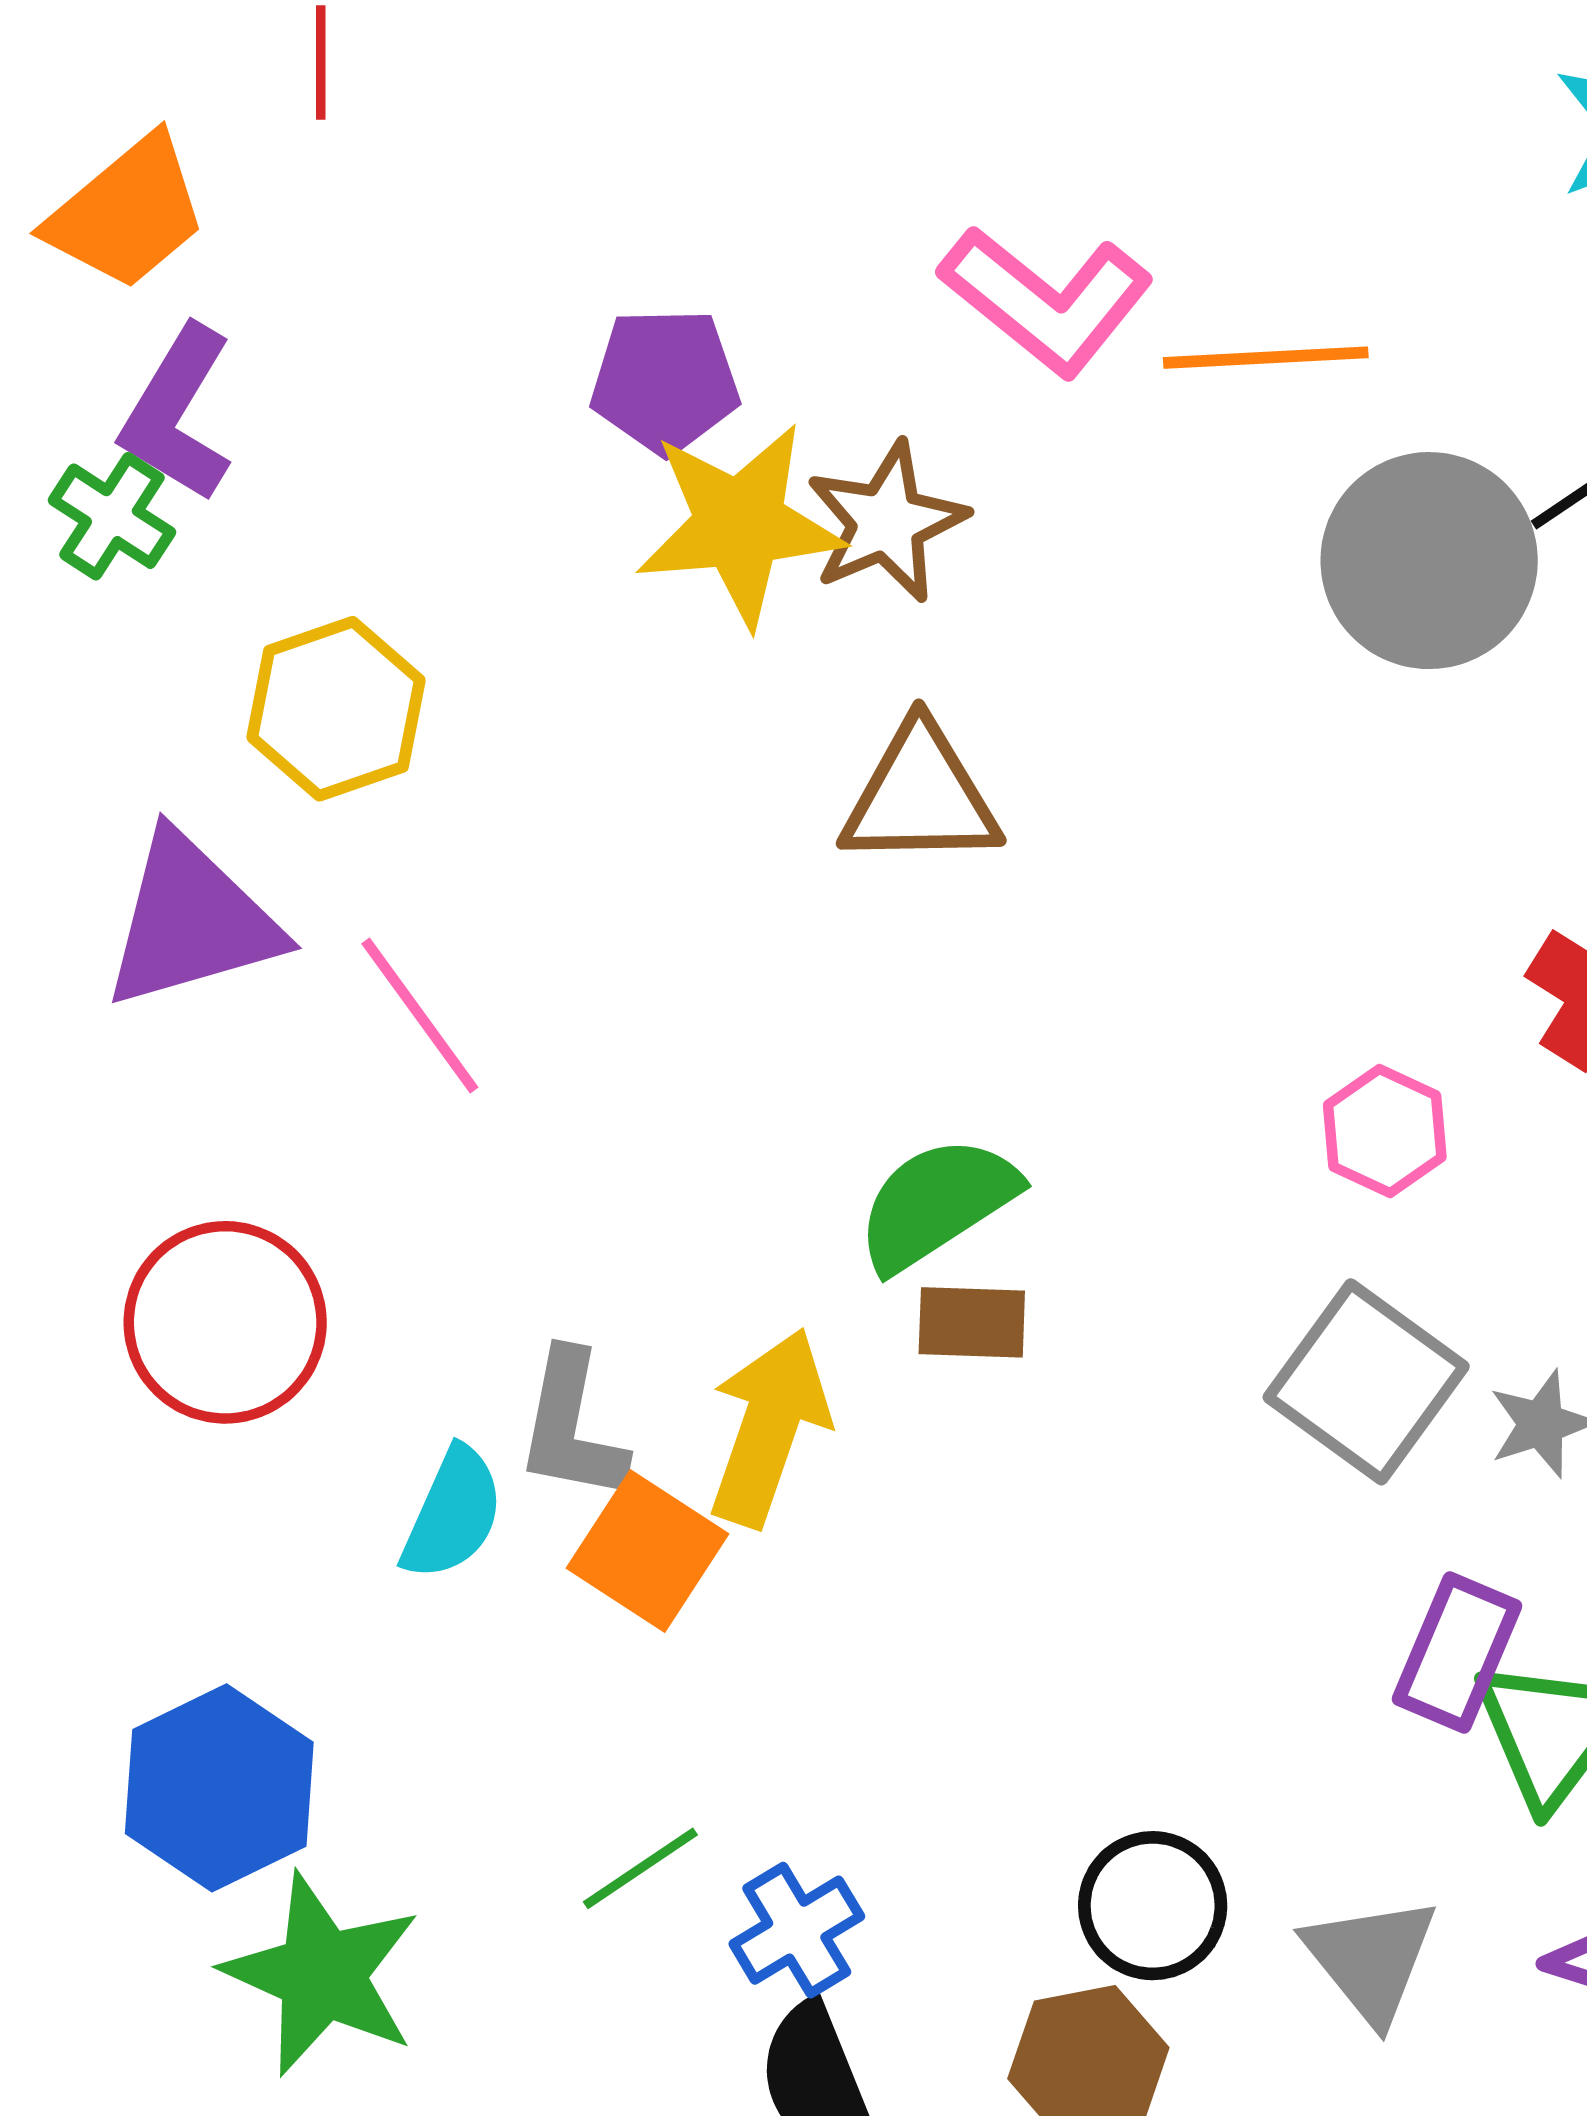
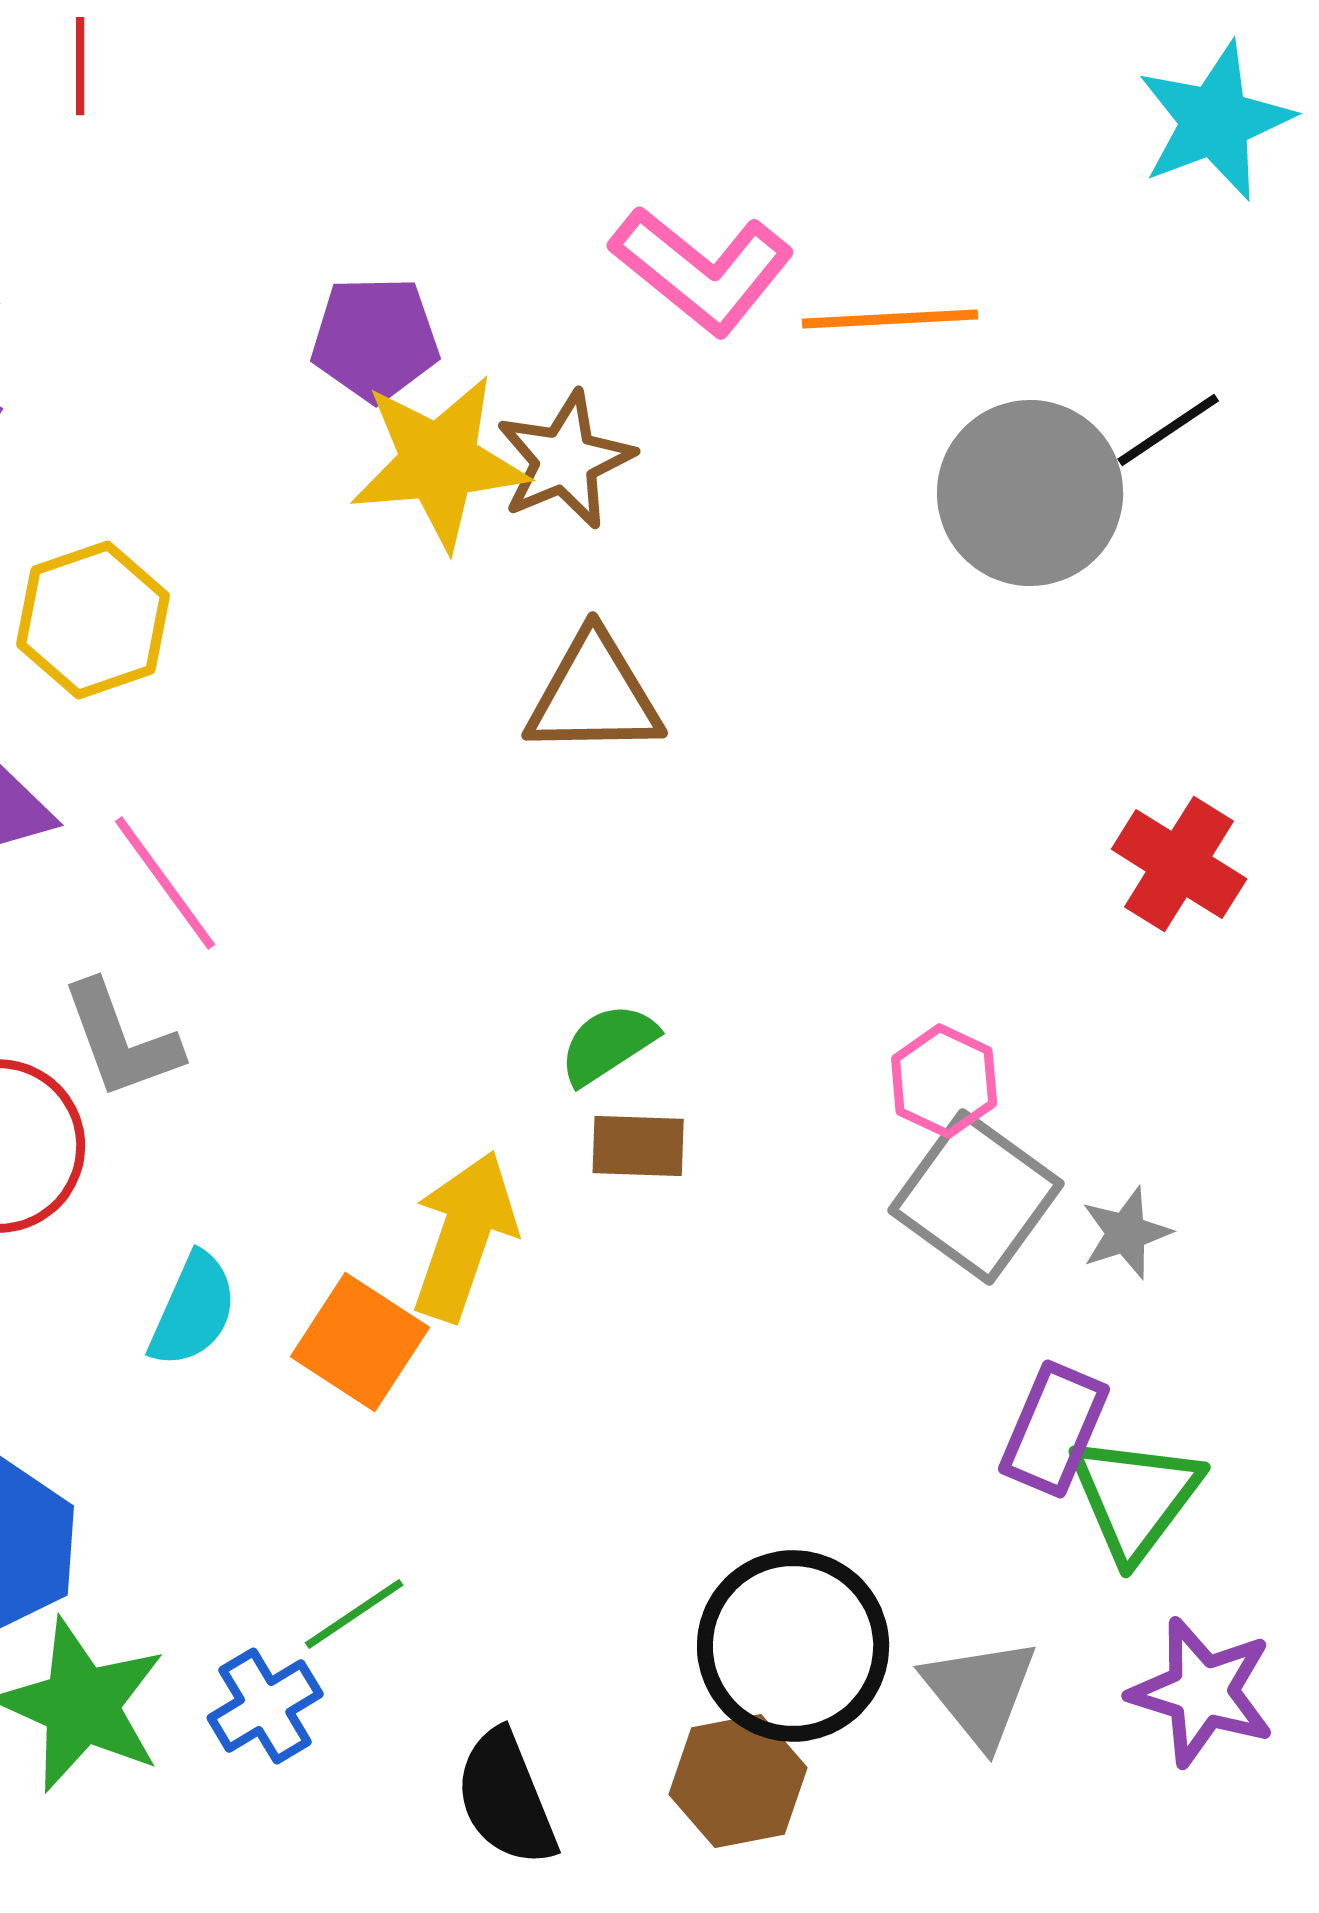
pink hexagon: (1385, 1131) -> (944, 1081), moved
green semicircle: (937, 1203) -> (608, 1044), size x0.7
gray L-shape: (572, 1426) -> (121, 1040), moved, turned -31
black circle: (1153, 1906) -> (793, 1646), size x1.5
blue cross: (797, 1930) -> (265, 1706), moved

